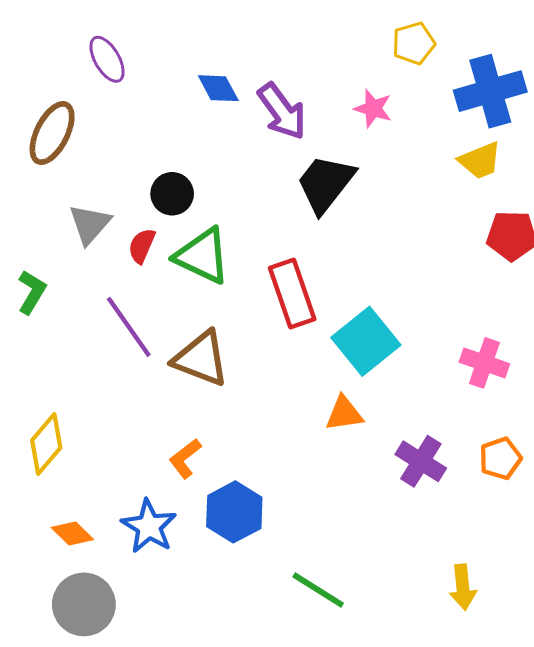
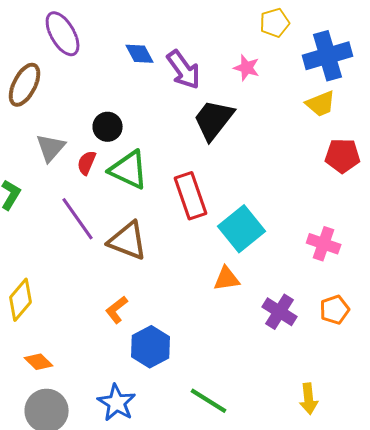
purple ellipse: (107, 59) -> (63, 34), size x1.4
blue star: (149, 526) -> (117, 403), moved

